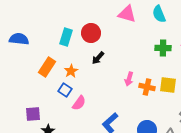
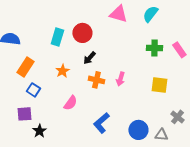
cyan semicircle: (159, 14) -> (150, 14), turned 60
orange rectangle: (47, 67) -> (25, 67), moved
orange cross: (147, 87) -> (96, 80), moved
blue square: (65, 90) -> (33, 90), moved

